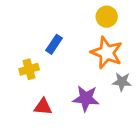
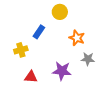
yellow circle: (107, 17) -> (60, 12), moved
orange star: (107, 53) -> (77, 38), size x0.7

